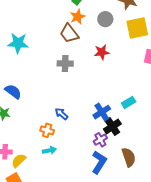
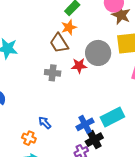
gray circle: (105, 19) -> (98, 53), moved, size x1.6
red star: (102, 52) -> (79, 66), moved
cyan rectangle: (129, 102) -> (112, 117), size x1.6

